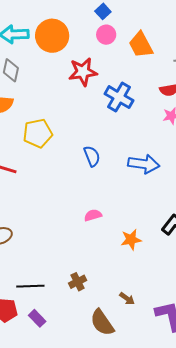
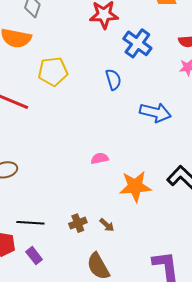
blue semicircle: (92, 156) -> (113, 80), moved
orange star: (131, 240) -> (135, 186), size x1.5
brown arrow: (127, 298) -> (107, 225), moved

